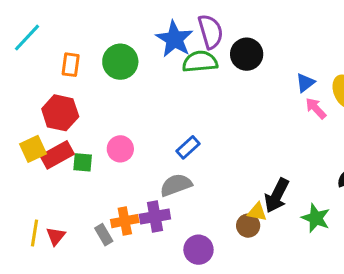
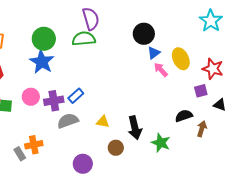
blue star: (174, 39) -> (42, 62), moved
black circle: (247, 54) -> (144, 34), moved
green circle: (120, 62) -> (44, 39), moved
black arrow: (277, 195) -> (135, 128), turned -40
yellow triangle: (257, 212) -> (103, 122), moved
purple cross: (155, 217) -> (54, 101), moved

